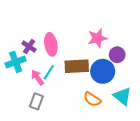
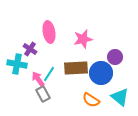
pink star: (97, 38) -> (83, 39), moved
pink ellipse: (51, 44) -> (49, 32), moved
cyan cross: (16, 62) -> (17, 64), turned 30
gray rectangle: (36, 101) -> (43, 94), moved, turned -49

